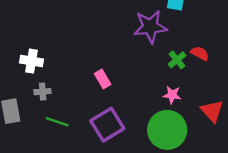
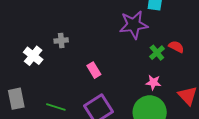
white cross: (32, 61) -> (33, 56), turned 30
gray cross: (43, 92) -> (61, 40), moved

